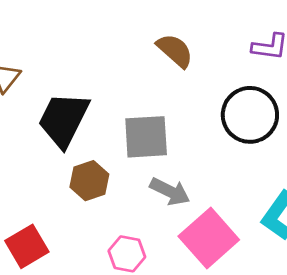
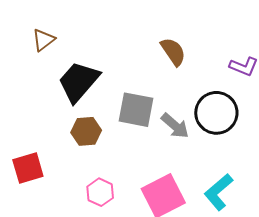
gray arrow: (170, 191) -> (175, 126), moved

